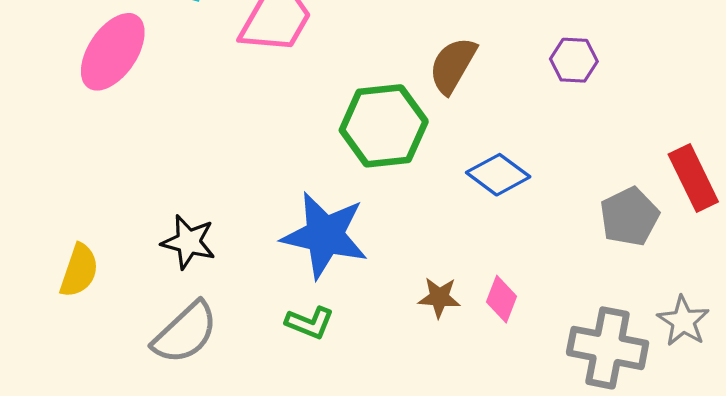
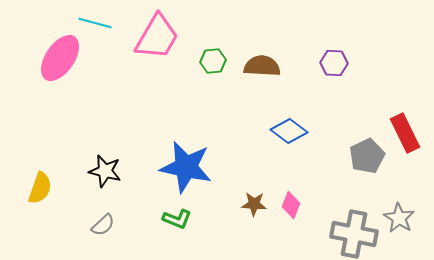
brown semicircle: (453, 65) -> (262, 66), turned 63
green hexagon: (384, 126) -> (213, 61), moved, size x0.5
gray semicircle: (185, 333) -> (103, 225), size x0.6

